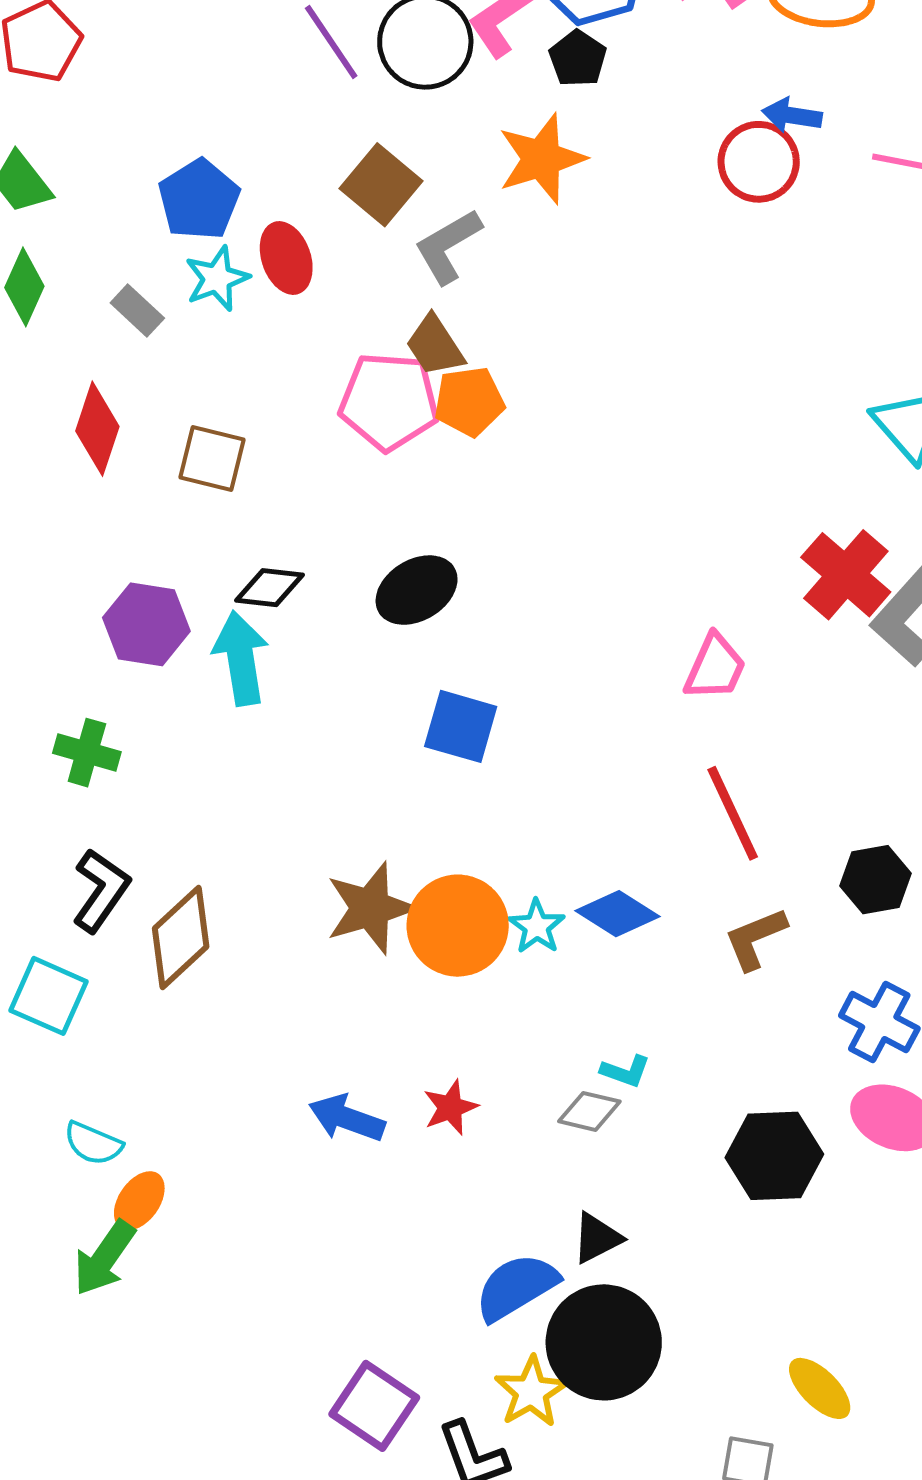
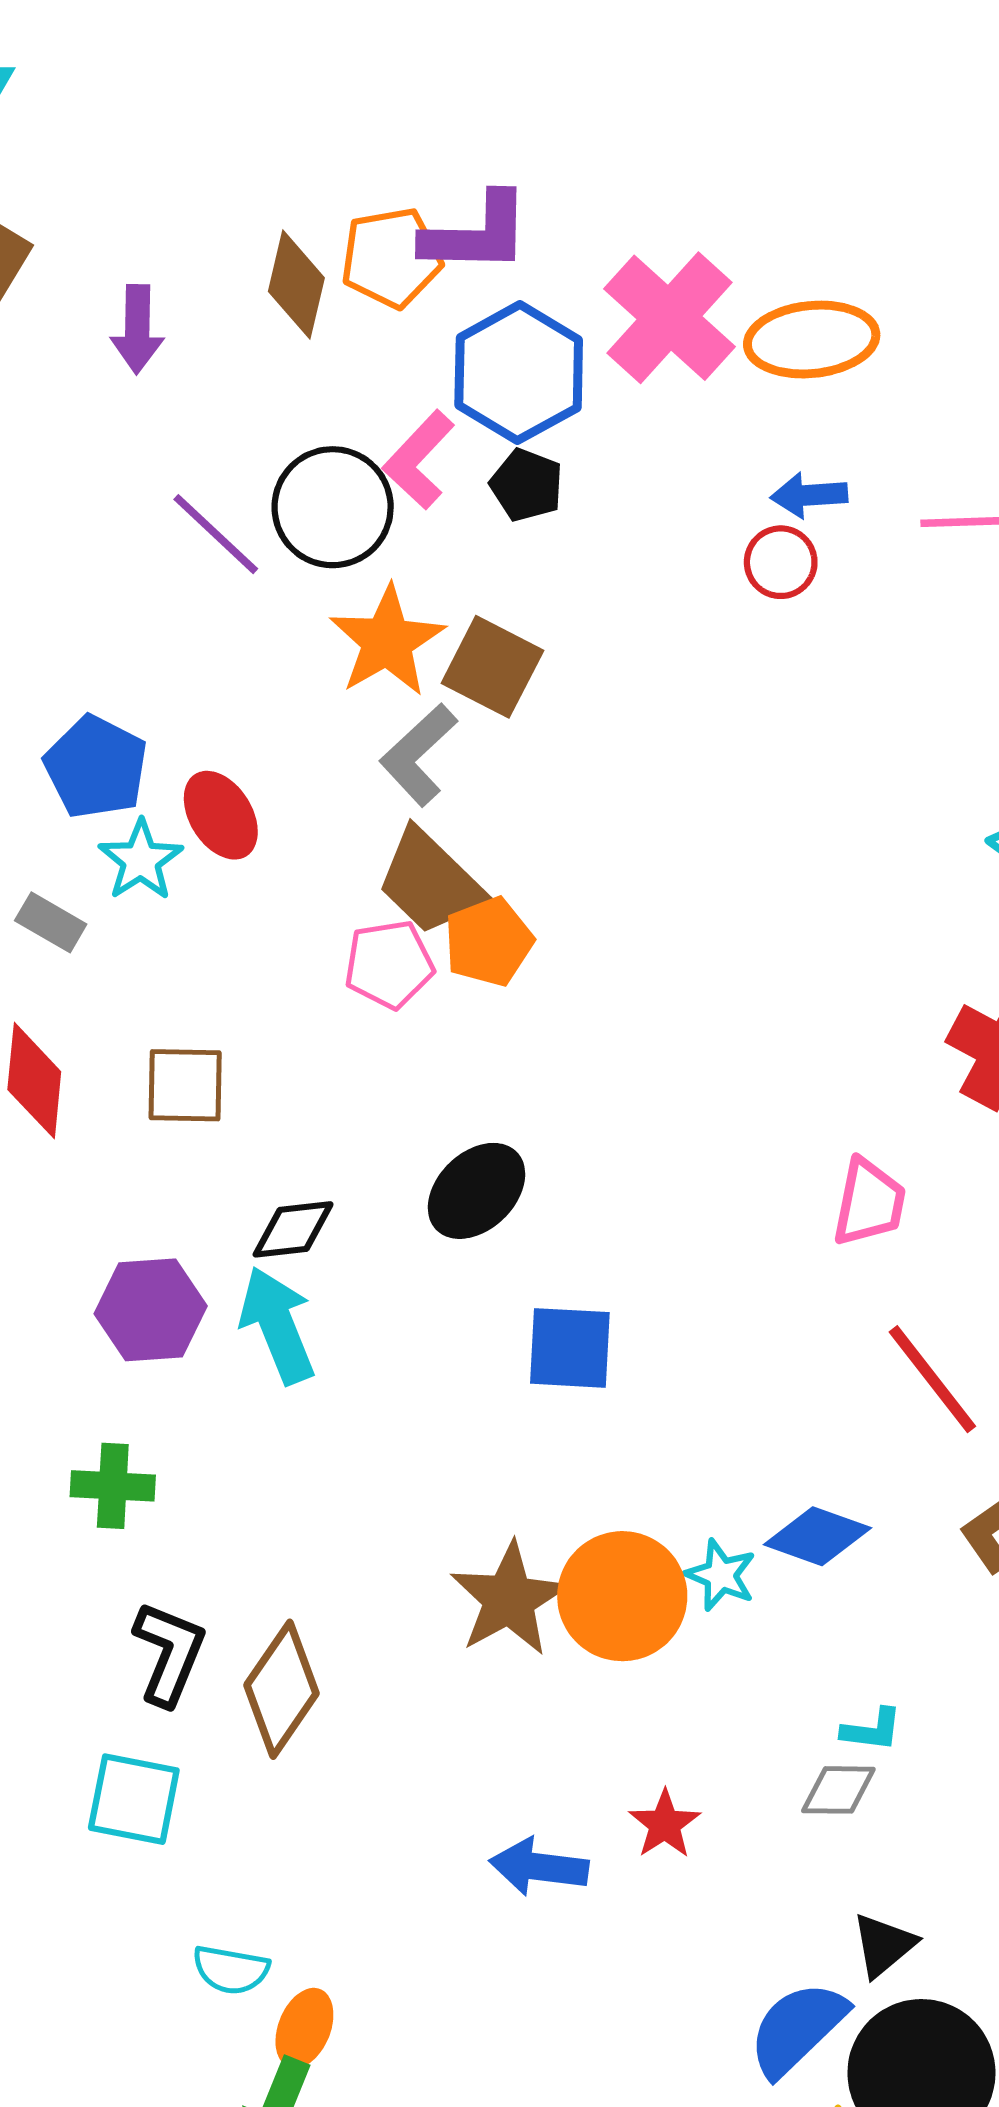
orange star: (542, 159) -> (387, 641), moved
red circle: (759, 162) -> (781, 562), size x0.7
brown square: (381, 185) -> (492, 667), moved
brown trapezoid: (435, 346) -> (430, 882), size x1.4
pink pentagon: (389, 401) -> (389, 964), size x0.7

